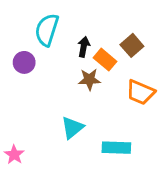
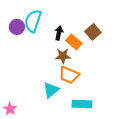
purple circle: (24, 62) -> (17, 27), moved
orange trapezoid: (140, 92) -> (69, 75), moved

